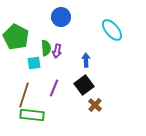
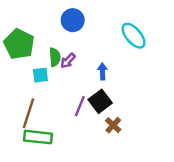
purple arrow: (57, 51) -> (68, 61), turned 32
purple line: (54, 88) -> (80, 106), moved

